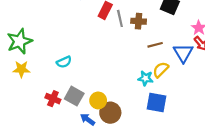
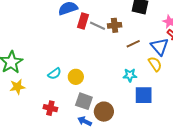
gray line: (120, 18) -> (98, 26), turned -42
yellow semicircle: (161, 70) -> (155, 64), moved, turned 112
gray square: (74, 96) -> (84, 101), moved
yellow circle: (98, 100) -> (76, 77), moved

